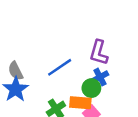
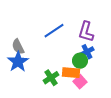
blue line: (60, 67) -> (54, 31), moved

